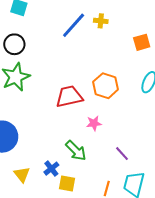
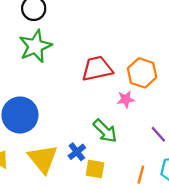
orange hexagon: (106, 86) -> (142, 73), moved
yellow triangle: (22, 175) -> (43, 159), size x1.6

